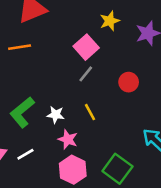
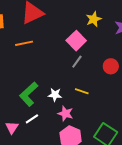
yellow line: (90, 112) -> (82, 91), turned -40
white line: (25, 154) -> (32, 119), moved

